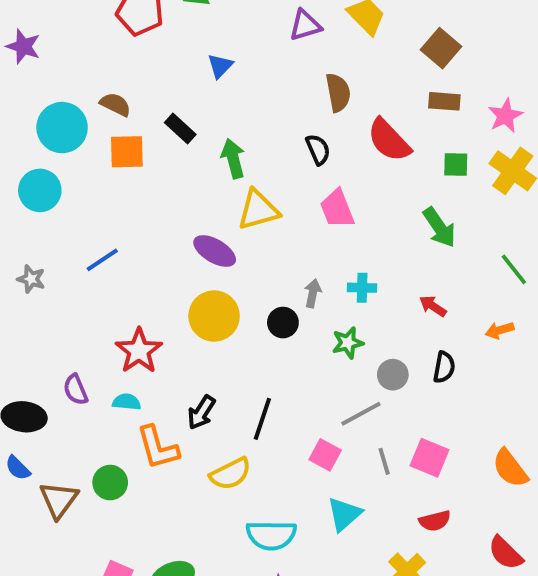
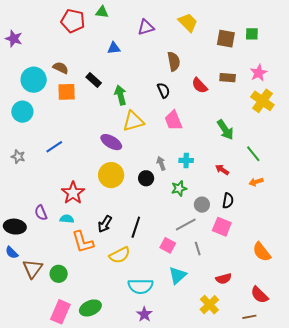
purple triangle: (305, 25) -> (146, 27), moved
brown square: (441, 48) -> (226, 39), turned -30
blue triangle: (220, 66) -> (114, 48), turned 40
brown rectangle: (444, 101) -> (228, 78), moved
red semicircle: (389, 140) -> (200, 86), size x0.7
green square: (456, 164) -> (252, 34), moved
green line: (514, 269) -> (253, 154), moved
gray arrow: (313, 293) -> (161, 163), turned -32
pink square: (430, 458) -> (222, 227), moved
green circle: (110, 483) -> (59, 274), moved

